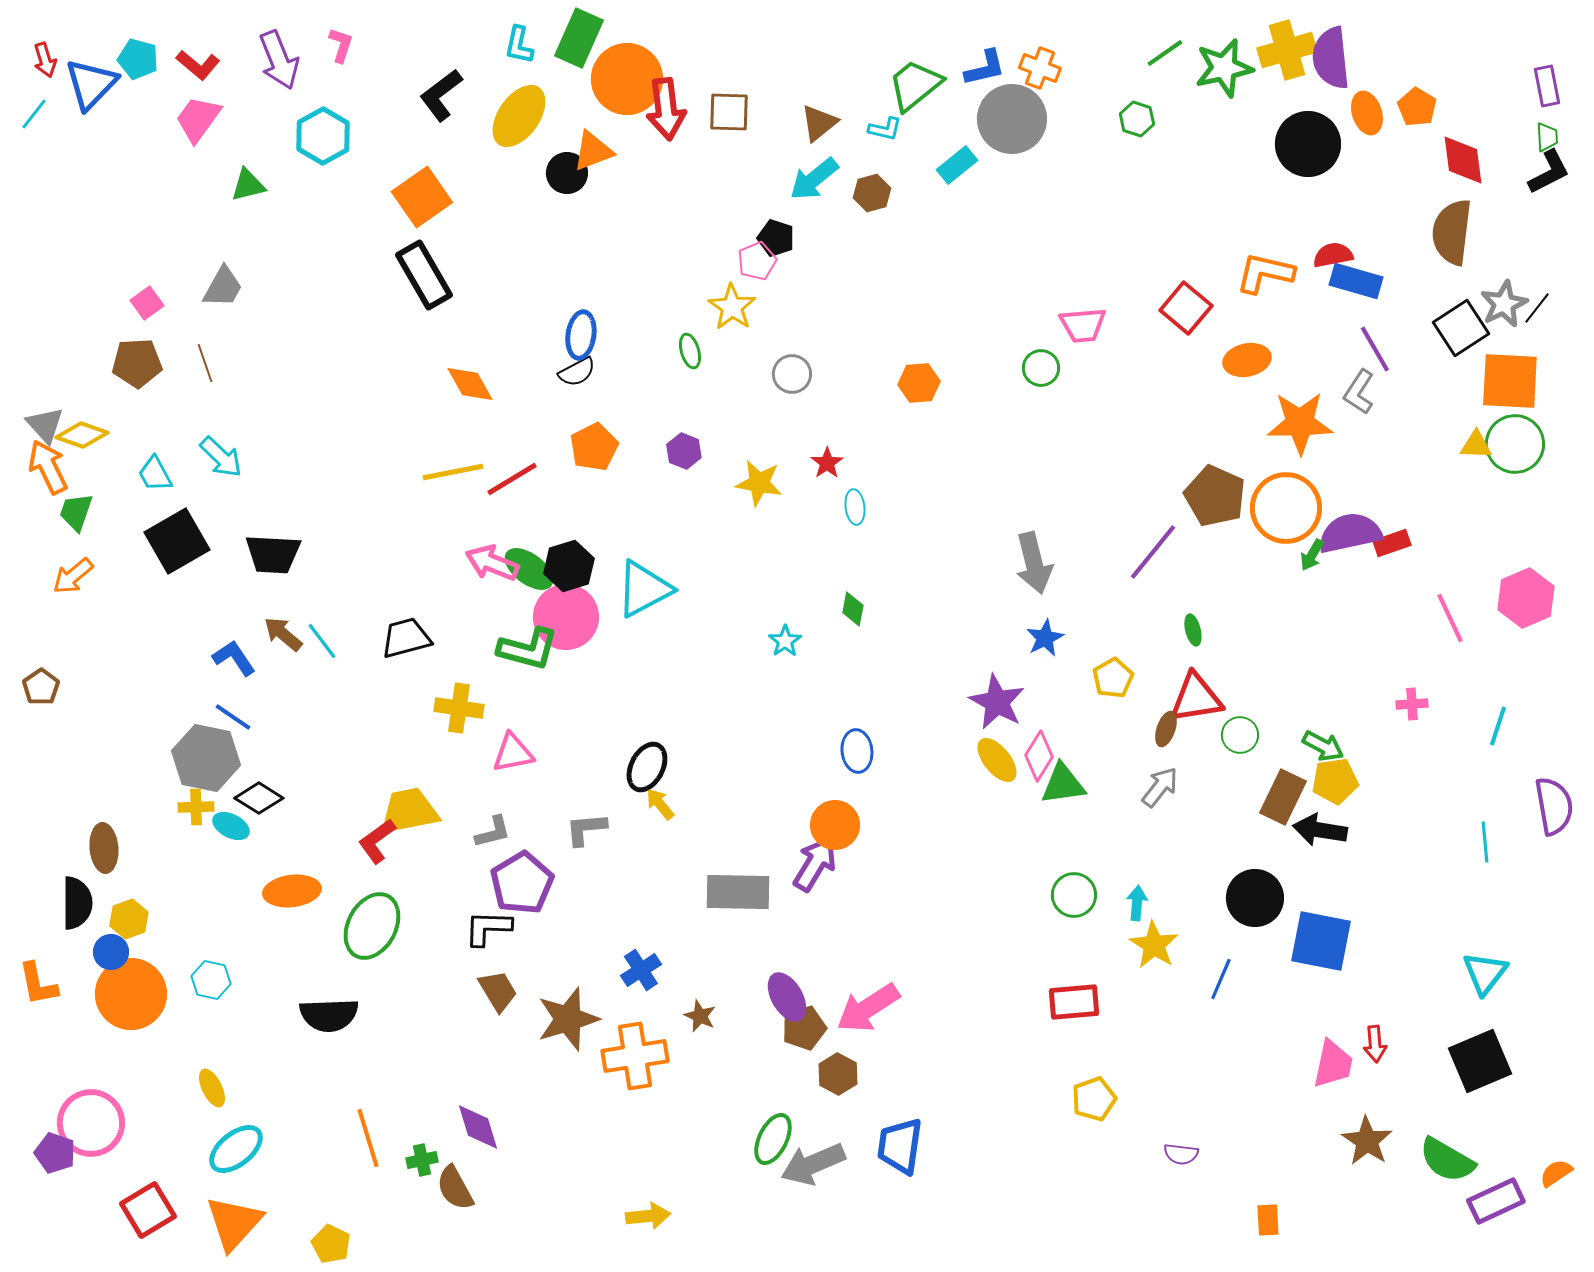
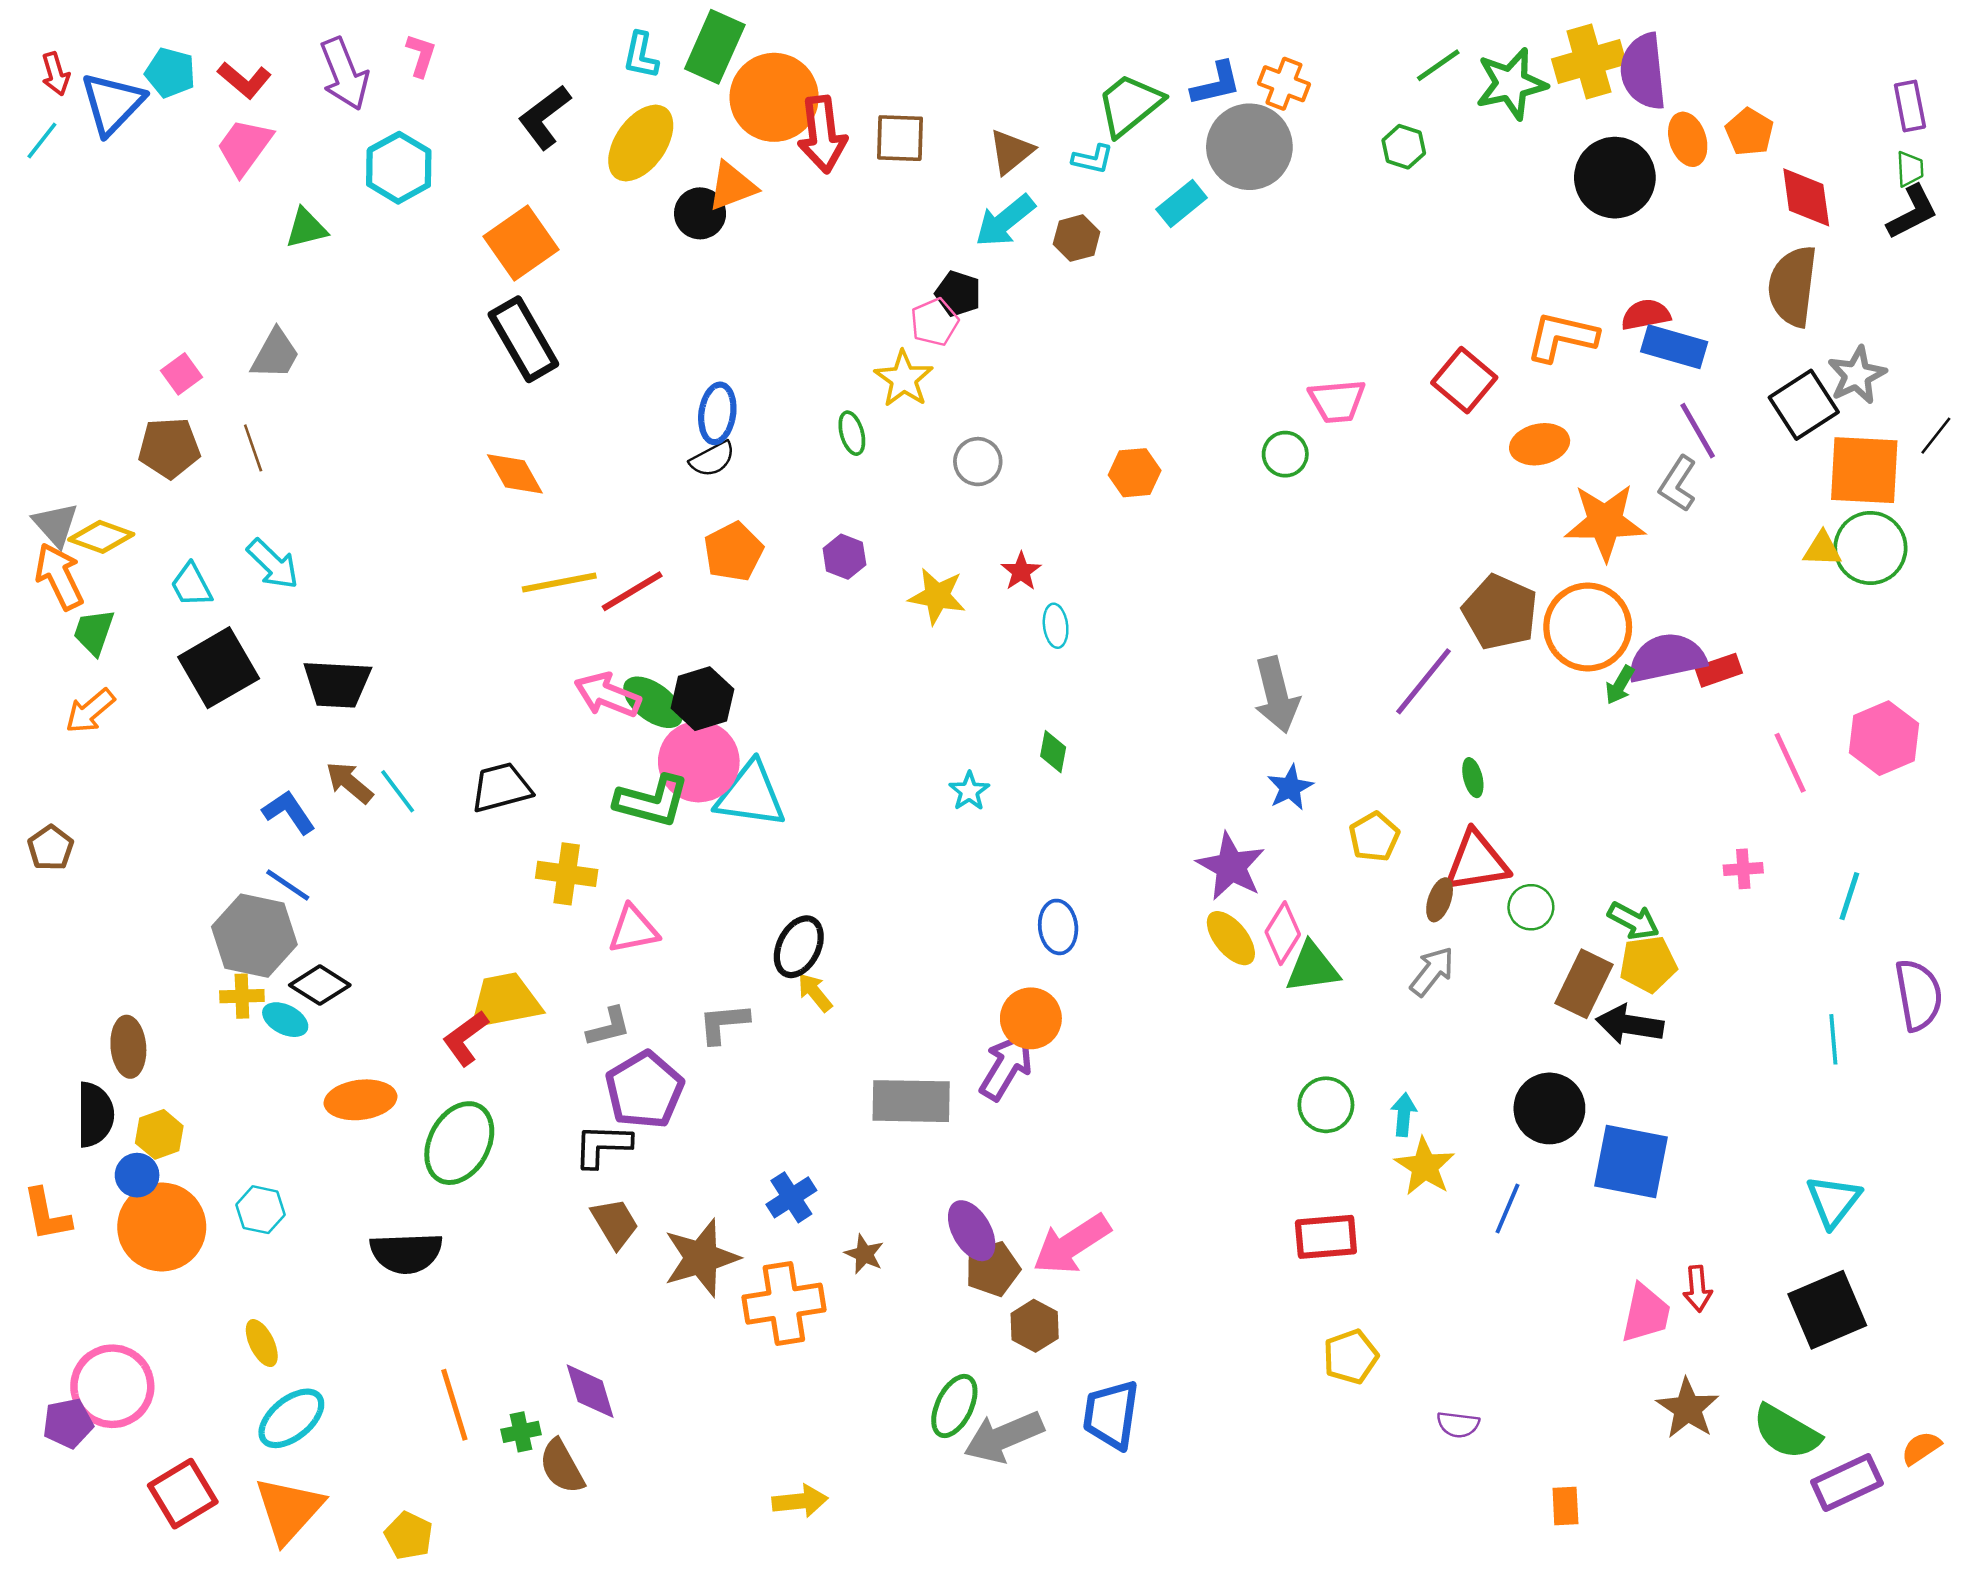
black line: (1537, 308) -> (1936, 436), moved
orange diamond: (470, 384) -> (515, 474), moved
cyan triangle: (644, 589) -> (751, 795), moved, turned 36
purple pentagon: (55, 1153) -> (68, 1423), turned -30

